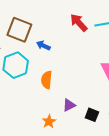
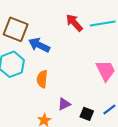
blue arrow: (43, 46) -> (39, 45), size x1.5

